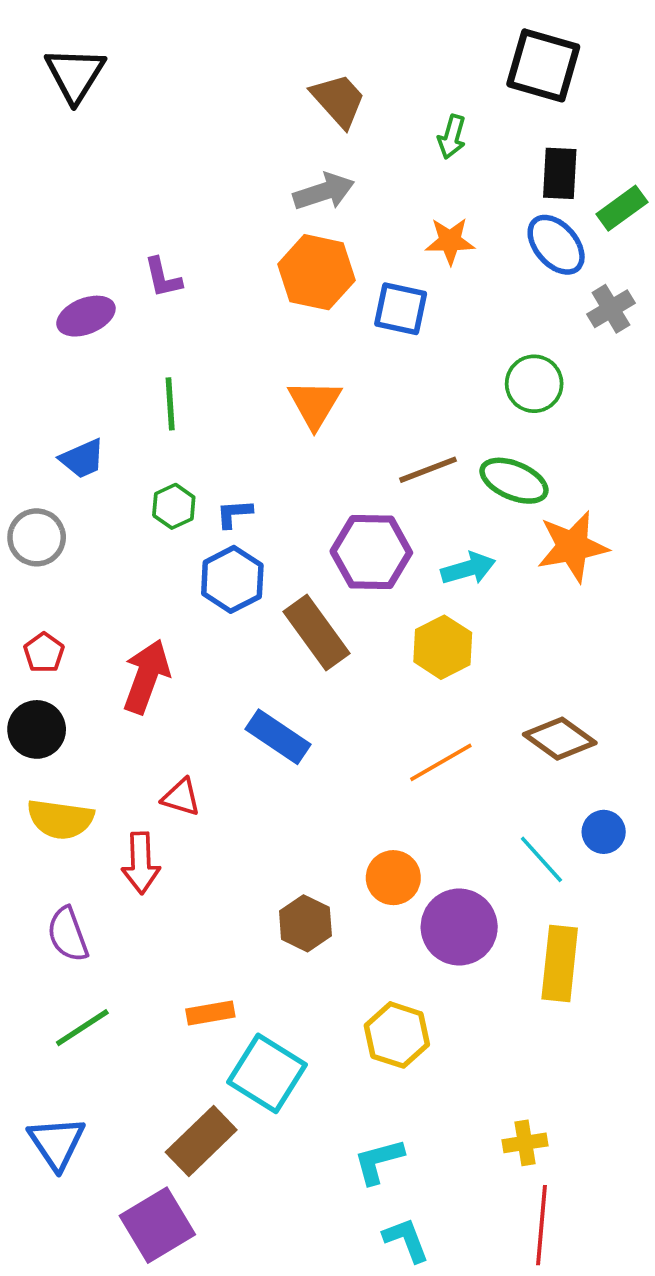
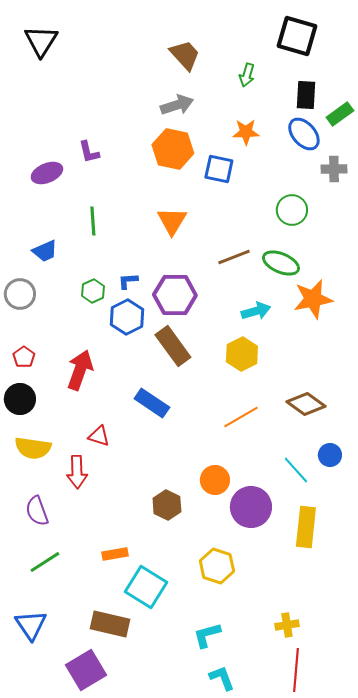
gray cross: (611, 309) -> (334, 169), turned 30
green hexagon: (174, 506) -> (93, 291), moved
purple hexagon: (371, 552) -> (175, 295), moved
brown rectangle: (201, 1141) -> (110, 624), turned 57

